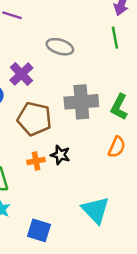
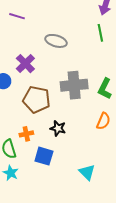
orange cross: (36, 161) -> (26, 134), moved
cyan triangle: (95, 210) -> (87, 172), size x0.7
blue square: (39, 230) -> (44, 156), moved

